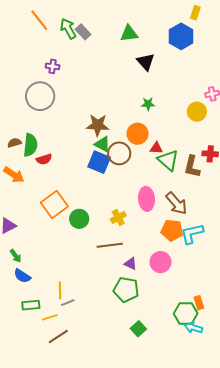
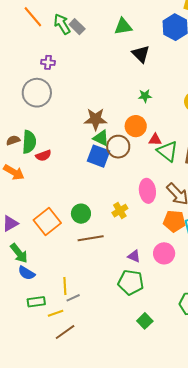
orange square: (54, 204) -> (47, 221), moved
brown line: (110, 245) -> (91, 238), moved
green arrow: (16, 256) -> (19, 253), size x1.5

